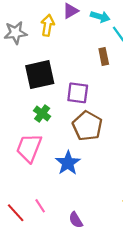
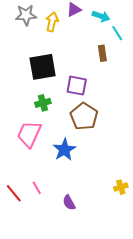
gray star: (15, 33) -> (26, 15), moved
green cross: (42, 113) -> (43, 103), turned 35

